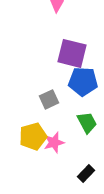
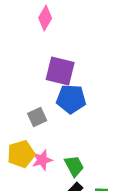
green trapezoid: (87, 122) -> (74, 166), moved

